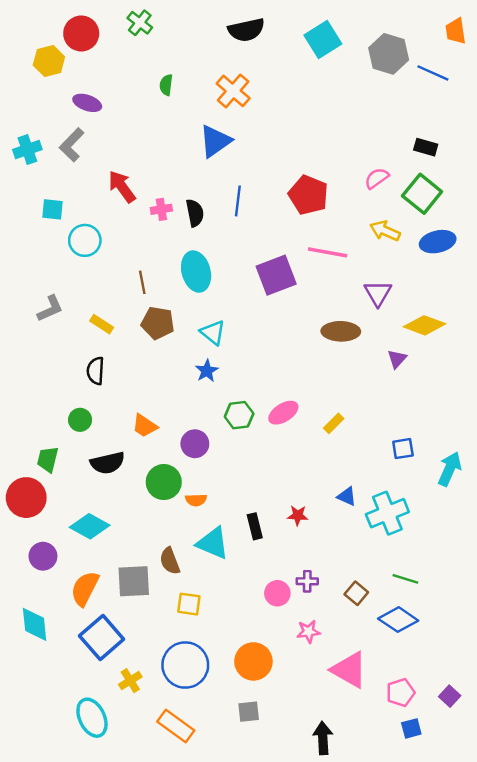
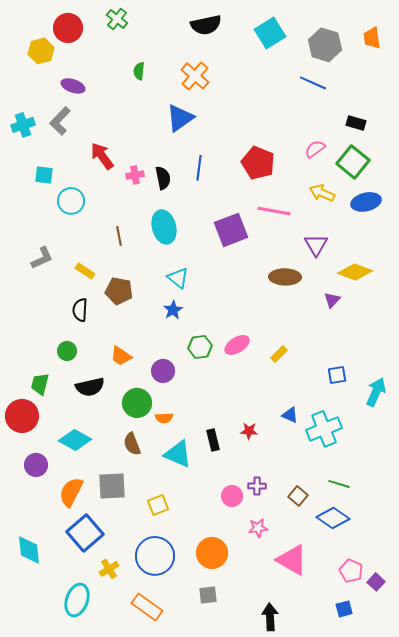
orange trapezoid: (456, 31) -> (372, 38), moved
blue line: (433, 73) -> (313, 83), moved
brown pentagon: (158, 323) -> (119, 291), moved
brown semicircle: (170, 561) -> (132, 444), moved
yellow square: (189, 604) -> (158, 505), turned -30
cyan diamond: (35, 624) -> (29, 550), moved
pink pentagon: (401, 693) -> (351, 571), moved, turned -30
cyan ellipse: (92, 718) -> (77, 600), turned 44

